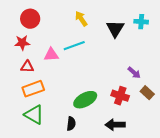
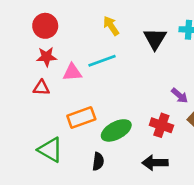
red star: (22, 43) -> (46, 57), moved
orange rectangle: (33, 89) -> (81, 118), moved

